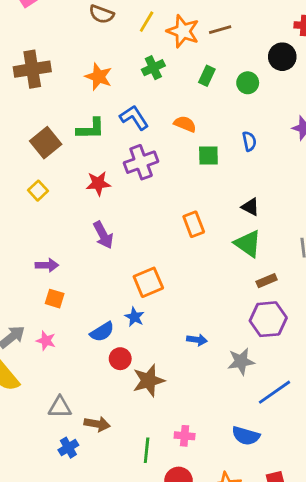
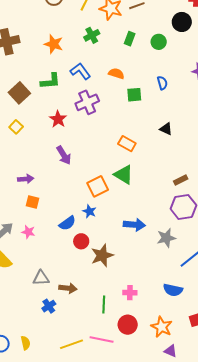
red star: (98, 183) -> (58, 119), turned -30
orange rectangle: (194, 224) -> (127, 144), turned -36
green triangle: (248, 244) -> (124, 175), moved
blue arrow: (197, 340) -> (134, 225), size x1.5

